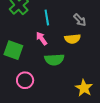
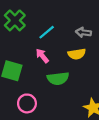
cyan line: (47, 18) -> (47, 32), turned 63
gray arrow: (80, 20) -> (83, 32), turned 144

